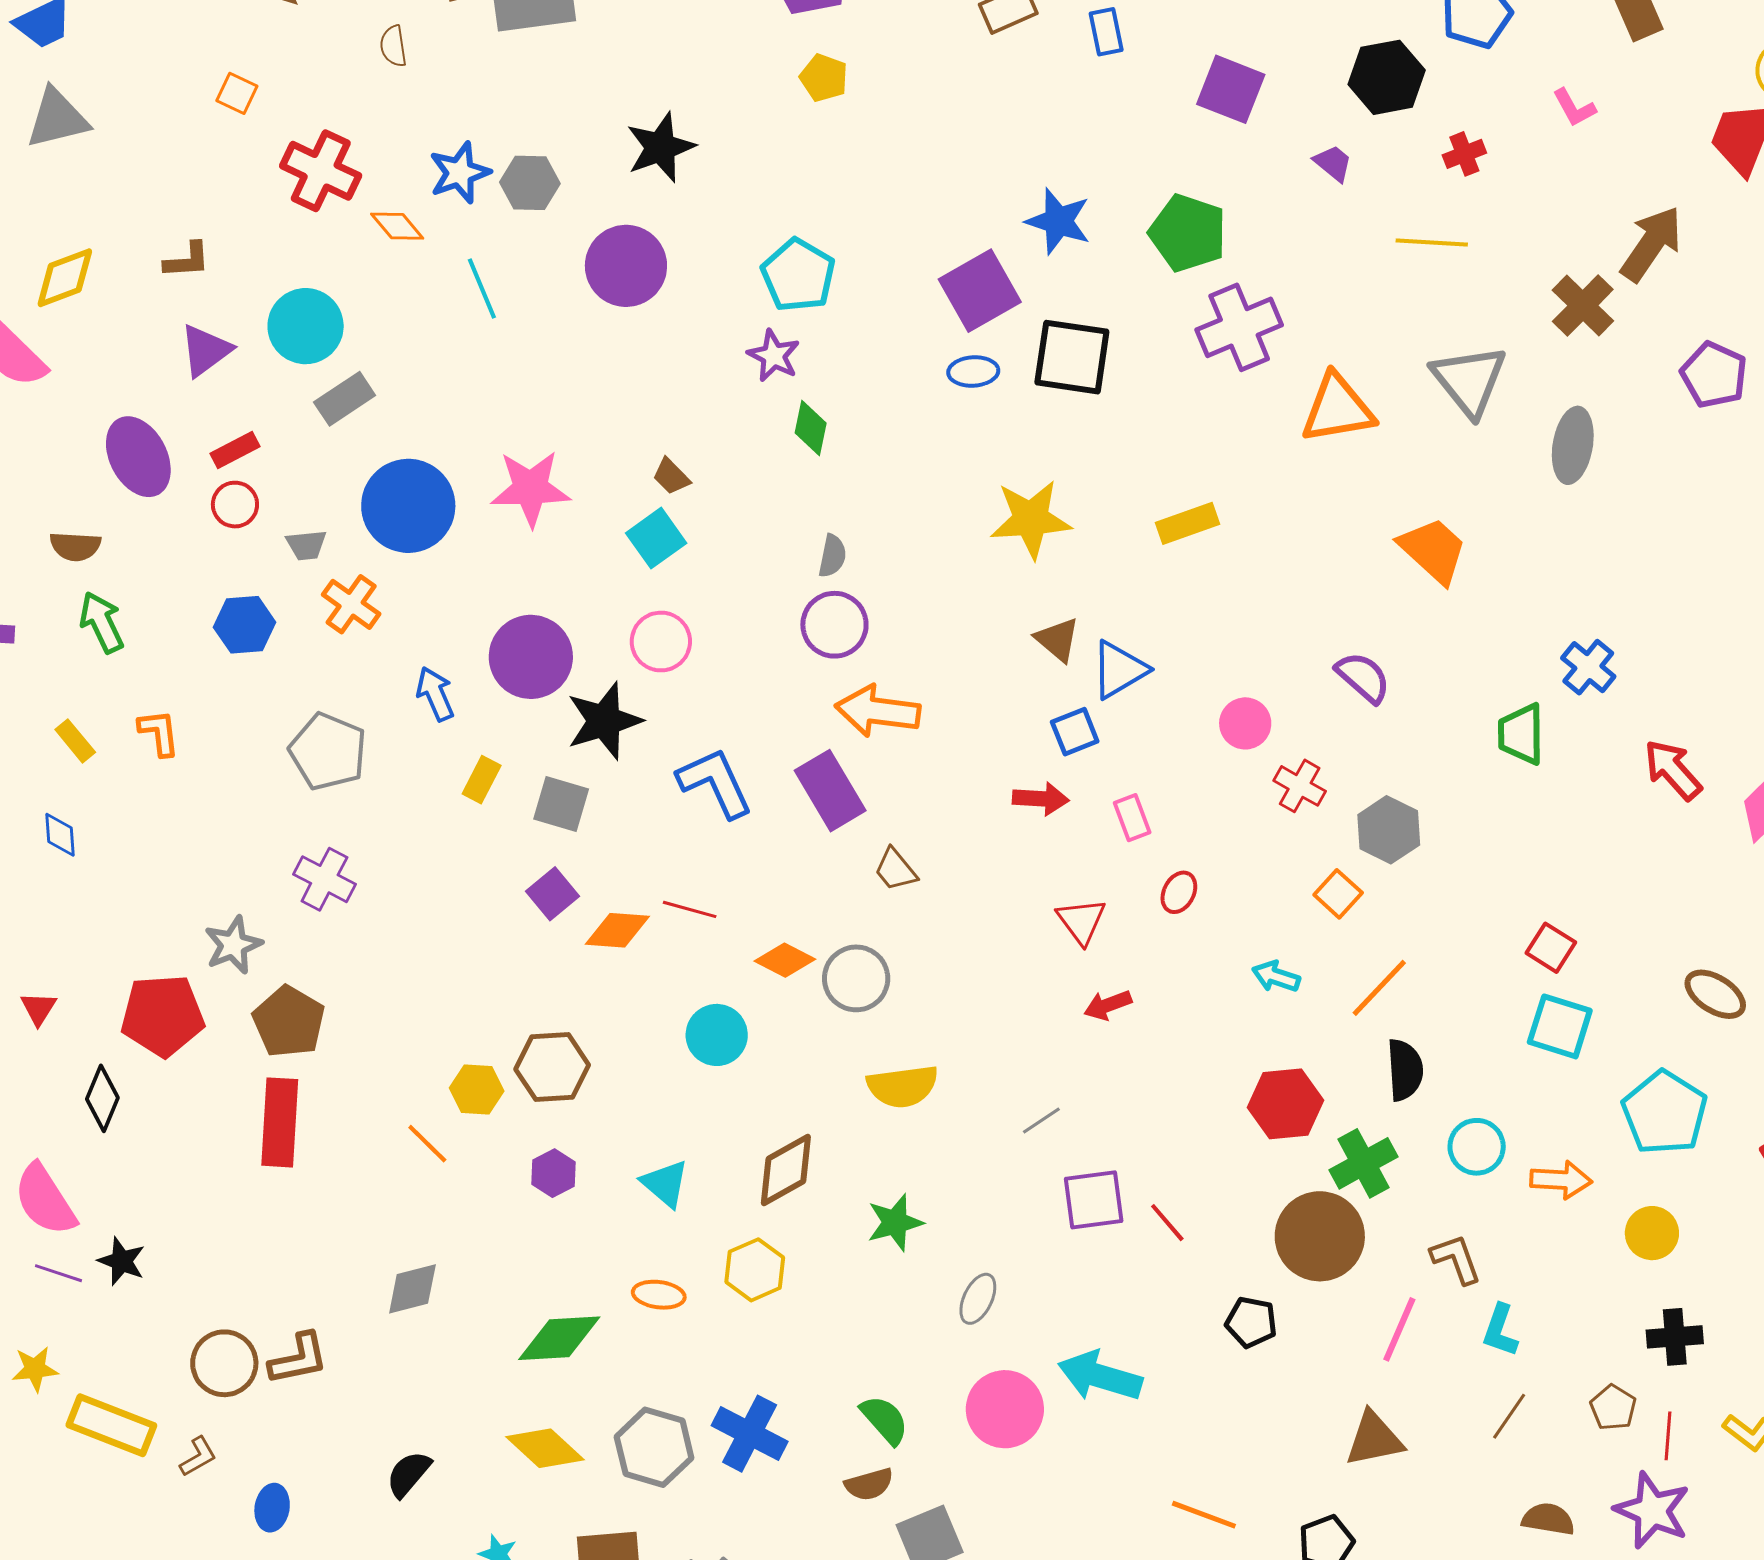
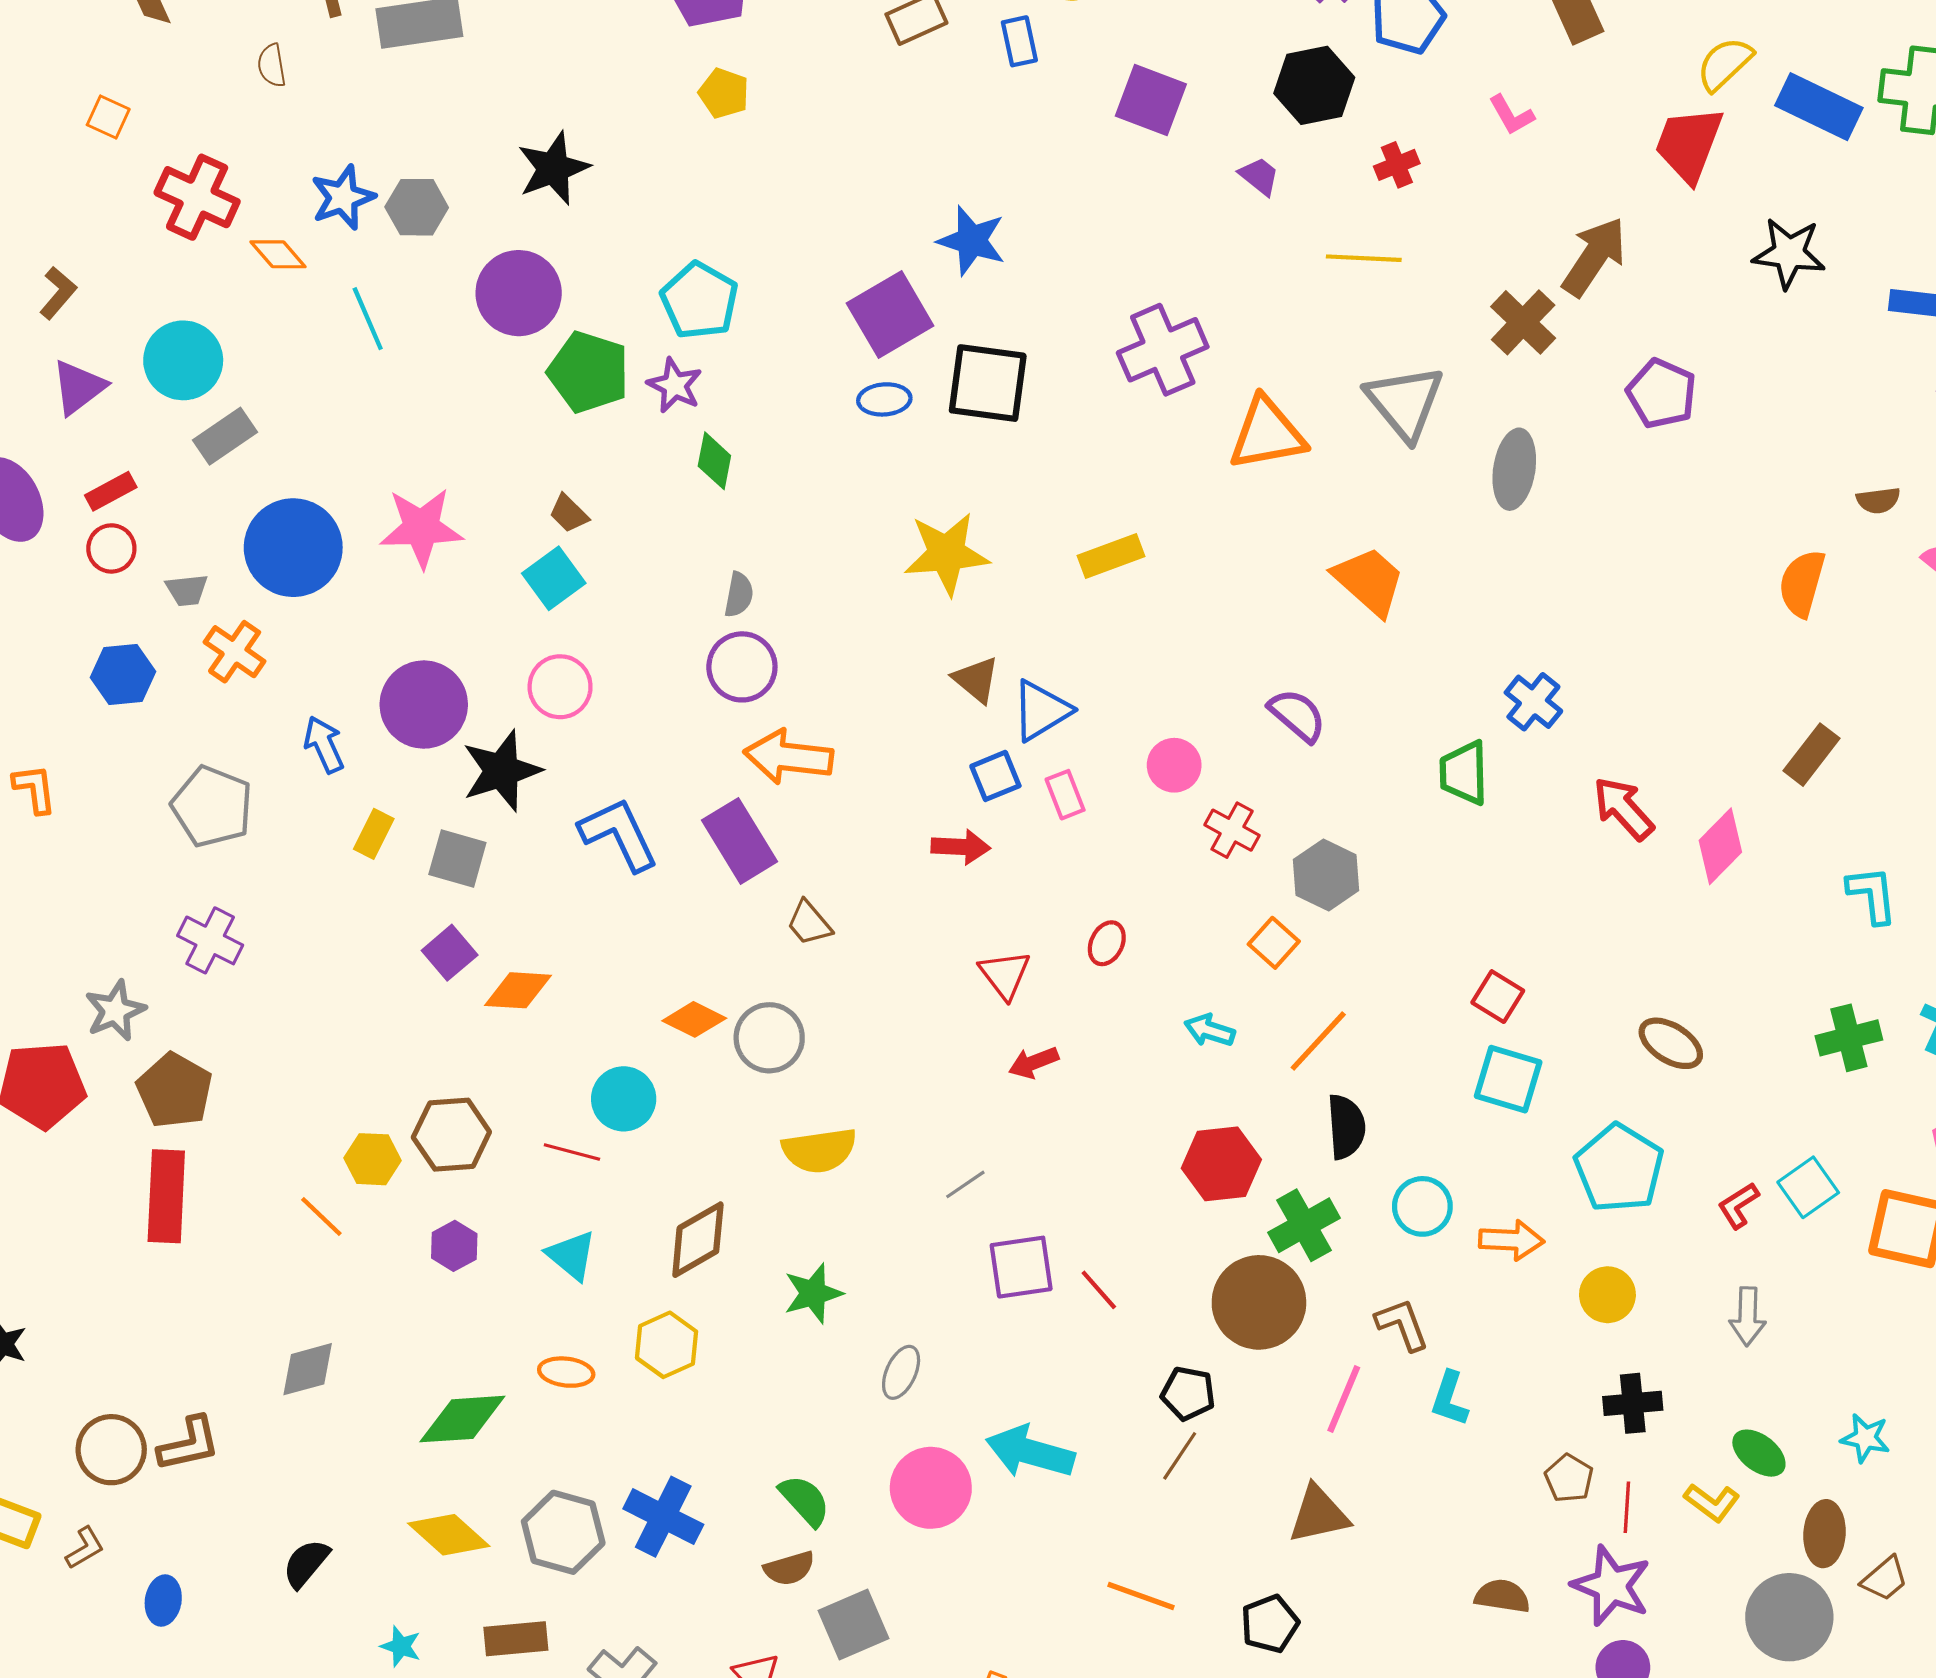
green pentagon: (1188, 233) -> (589, 372), moved
brown L-shape: (187, 260) -> (58, 293), turned -45
pink rectangle: (1132, 818) -> (1065, 795), moved
red line: (690, 909) -> (572, 1152), moved
brown line: (1509, 1416) -> (1180, 1456), moved

